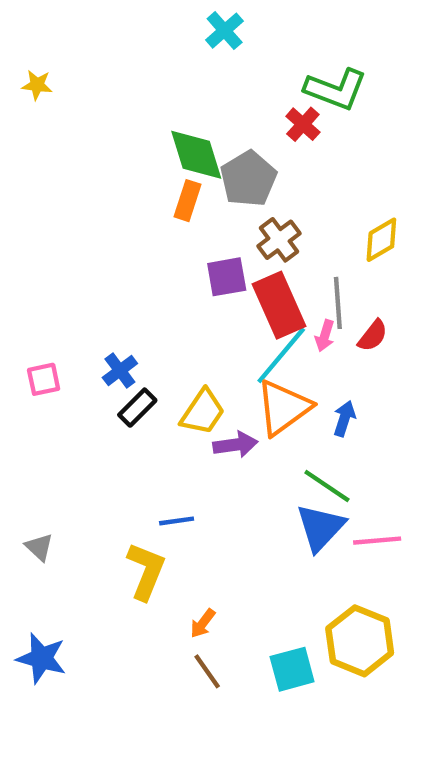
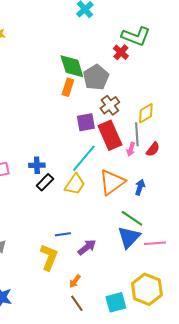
yellow diamond: (381, 240) -> (146, 113), moved
cyan line: (281, 355) -> (84, 158), moved
blue cross: (120, 371) -> (37, 165), turned 35
purple arrow: (235, 445) -> (87, 247), moved, turned -30

